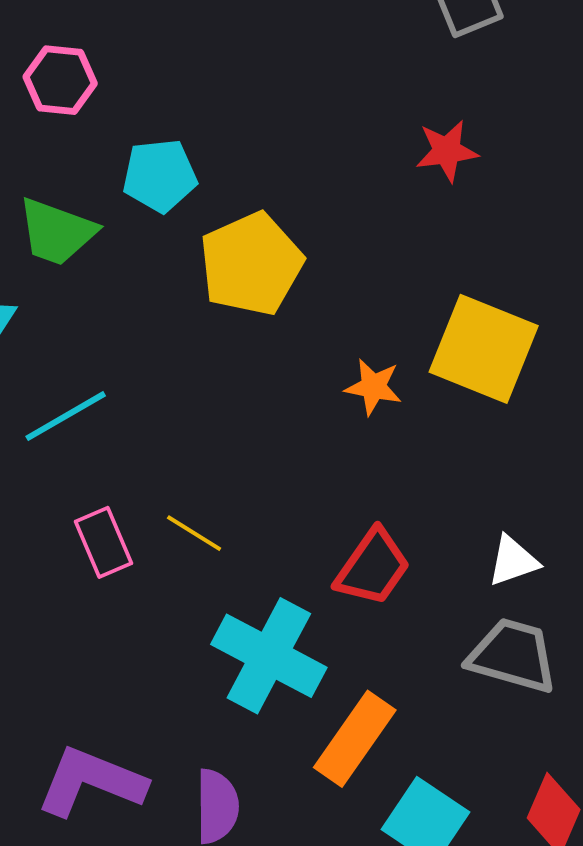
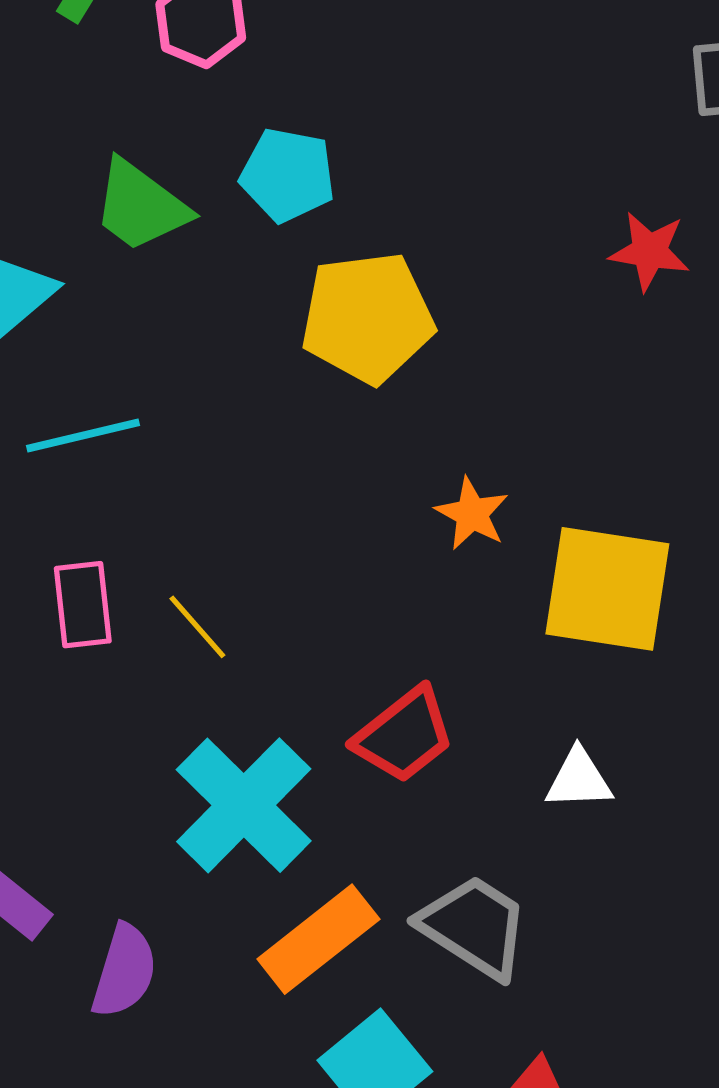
yellow square: (484, 349) -> (607, 589), moved, turned -30
gray trapezoid: (513, 656) -> (474, 927), moved

